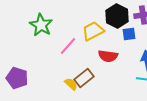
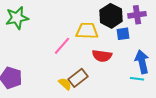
green star: (41, 25) -> (17, 18), moved, turned 30
yellow trapezoid: (93, 31) -> (87, 31), turned 30

